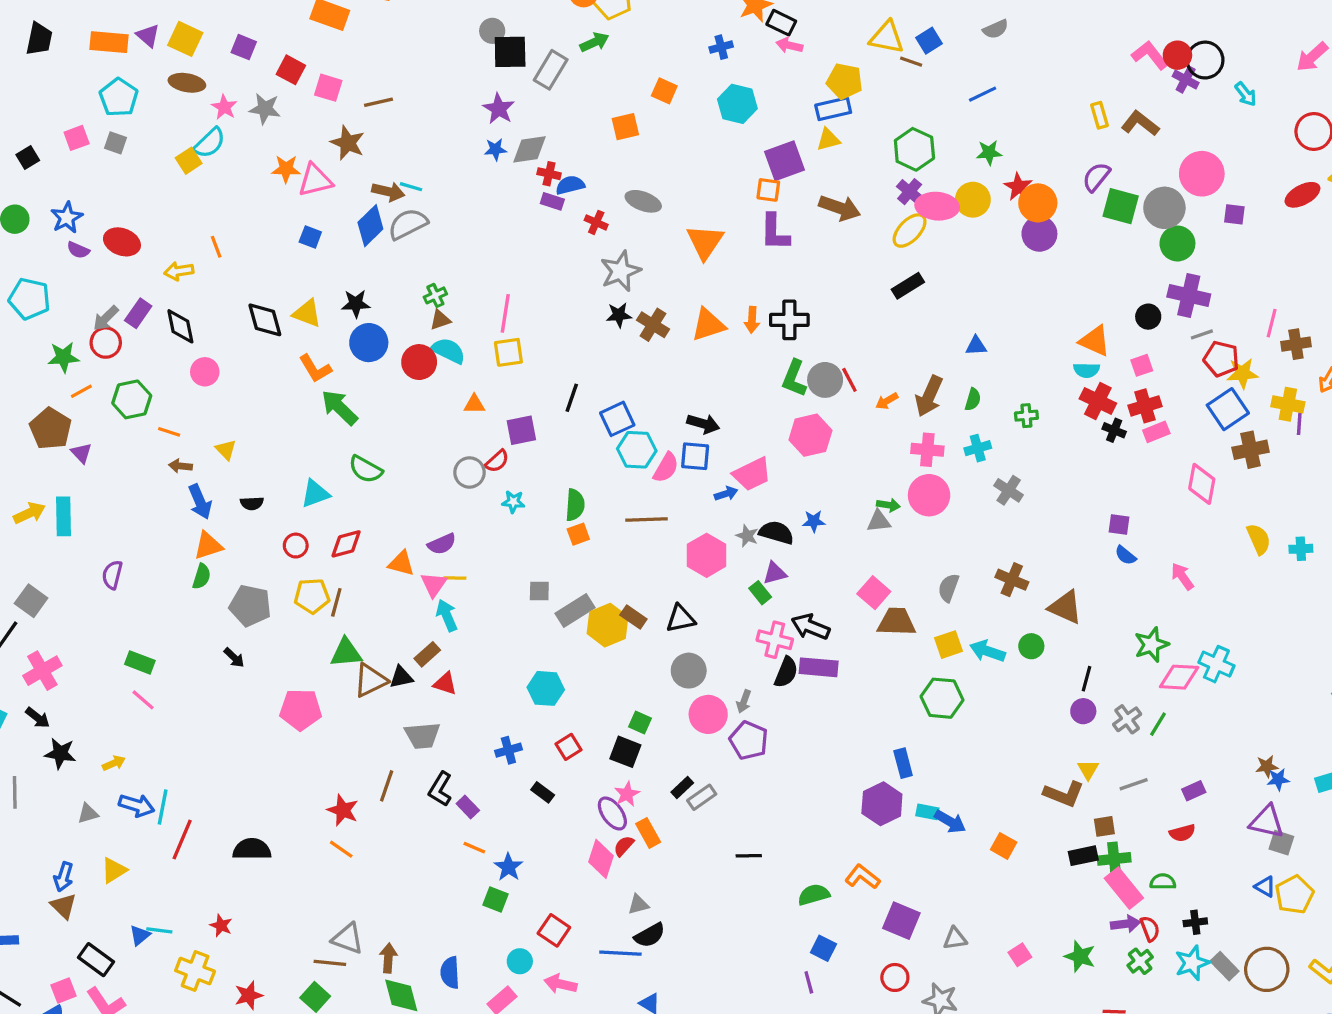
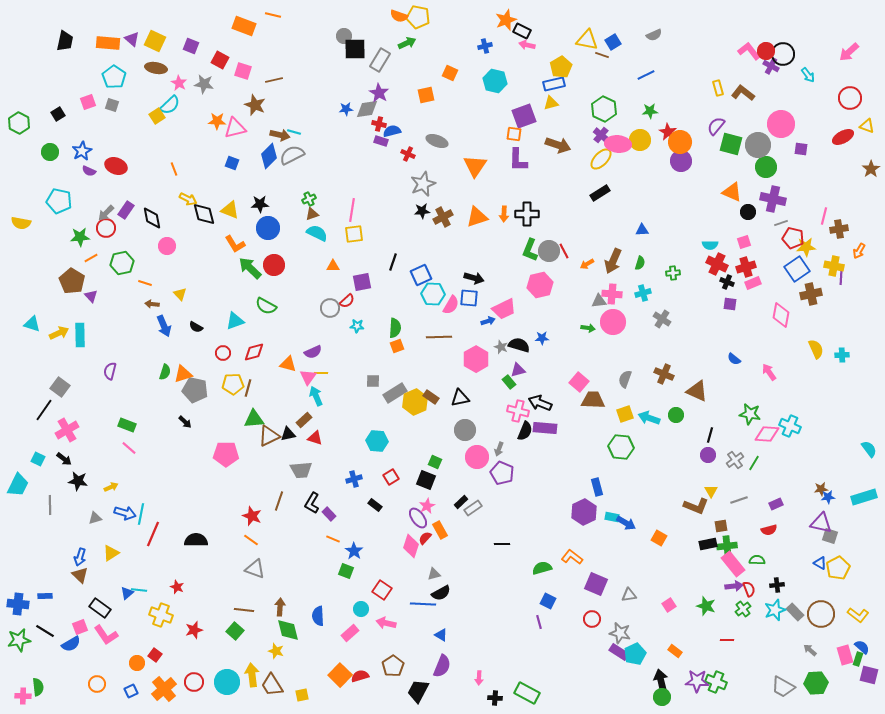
yellow pentagon: (845, 81) -> (561, 67), turned 30
purple star: (499, 109) -> (379, 93), moved
yellow arrow: (179, 271) -> (188, 199), moved, turned -144
brown cross: (653, 325) -> (443, 217), turned 30
orange triangle: (1095, 341) -> (732, 192), moved
red circle: (419, 362) -> (274, 265), moved
black semicircle: (252, 503) -> (196, 327), turned 32
gray triangle: (879, 521) -> (599, 301), moved
purple square: (1119, 524) -> (730, 304), moved
orange triangle: (208, 546) -> (183, 374), moved
green star: (1151, 645) -> (750, 414), turned 30
gray triangle: (348, 939) -> (255, 569), moved

